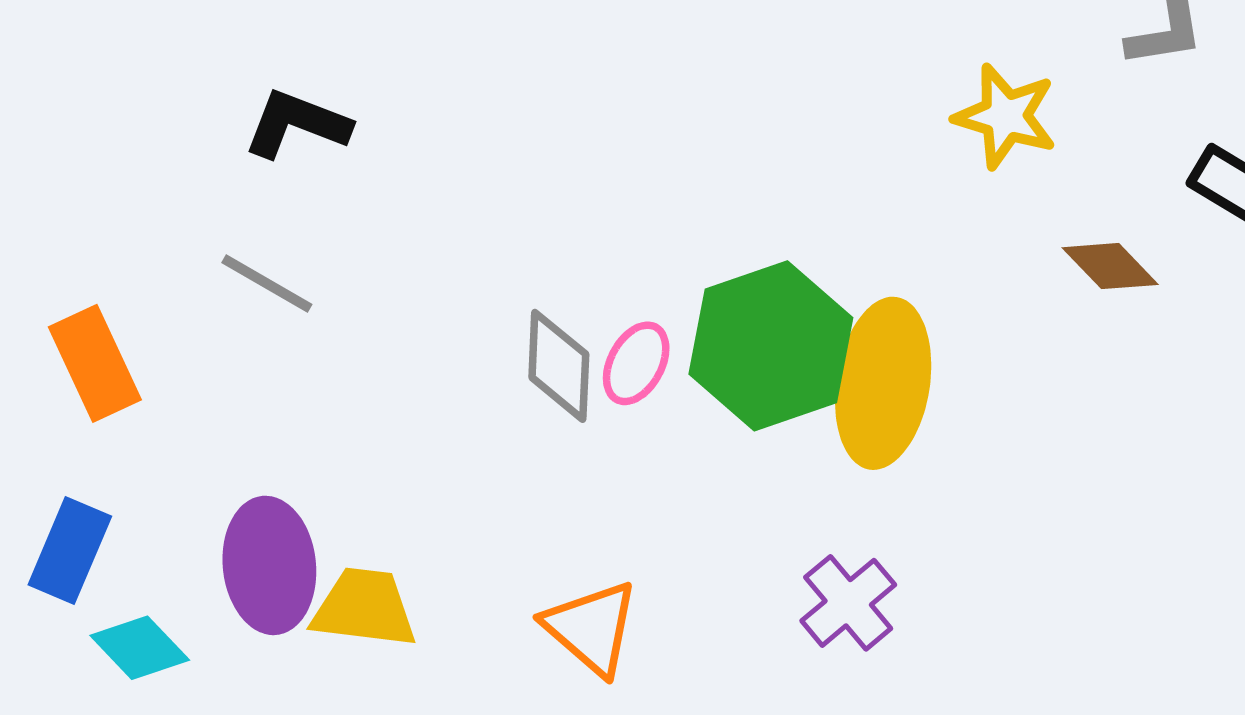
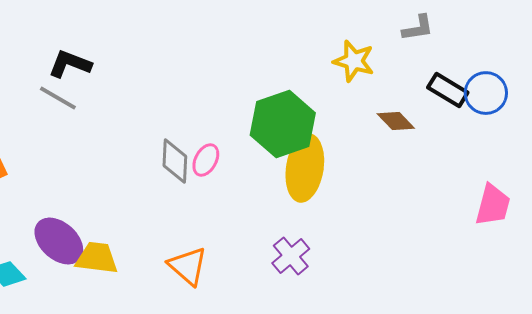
gray line: (267, 284) -> (58, 98), moved
green hexagon: (771, 346) -> (283, 124), moved
purple ellipse: (269, 565) -> (59, 241), turned -42

